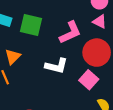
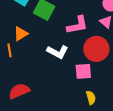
pink square: (89, 80) -> (83, 71), turned 30

